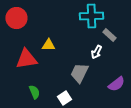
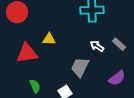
gray rectangle: (109, 35) -> (119, 44), moved
white arrow: (96, 52) -> (97, 46), turned 96

